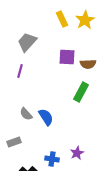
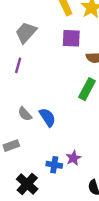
purple square: (67, 57) -> (71, 38), moved
purple star: (77, 153) -> (73, 158), moved

